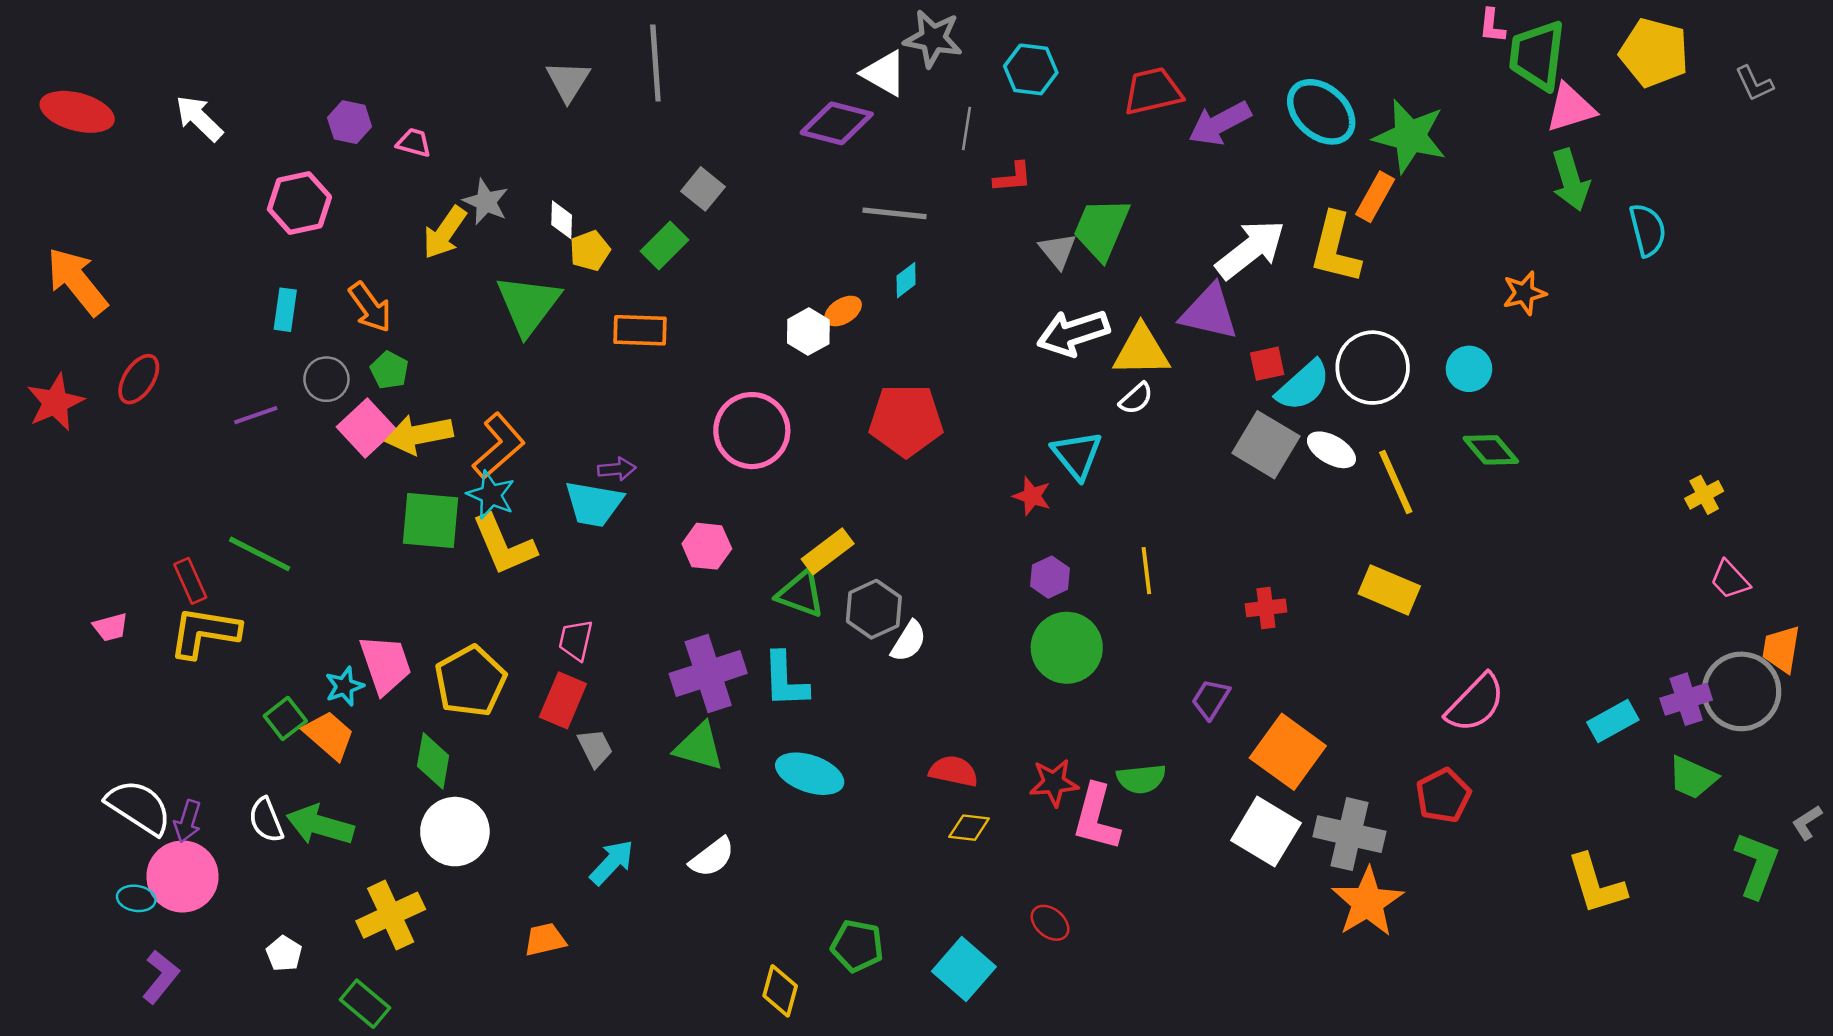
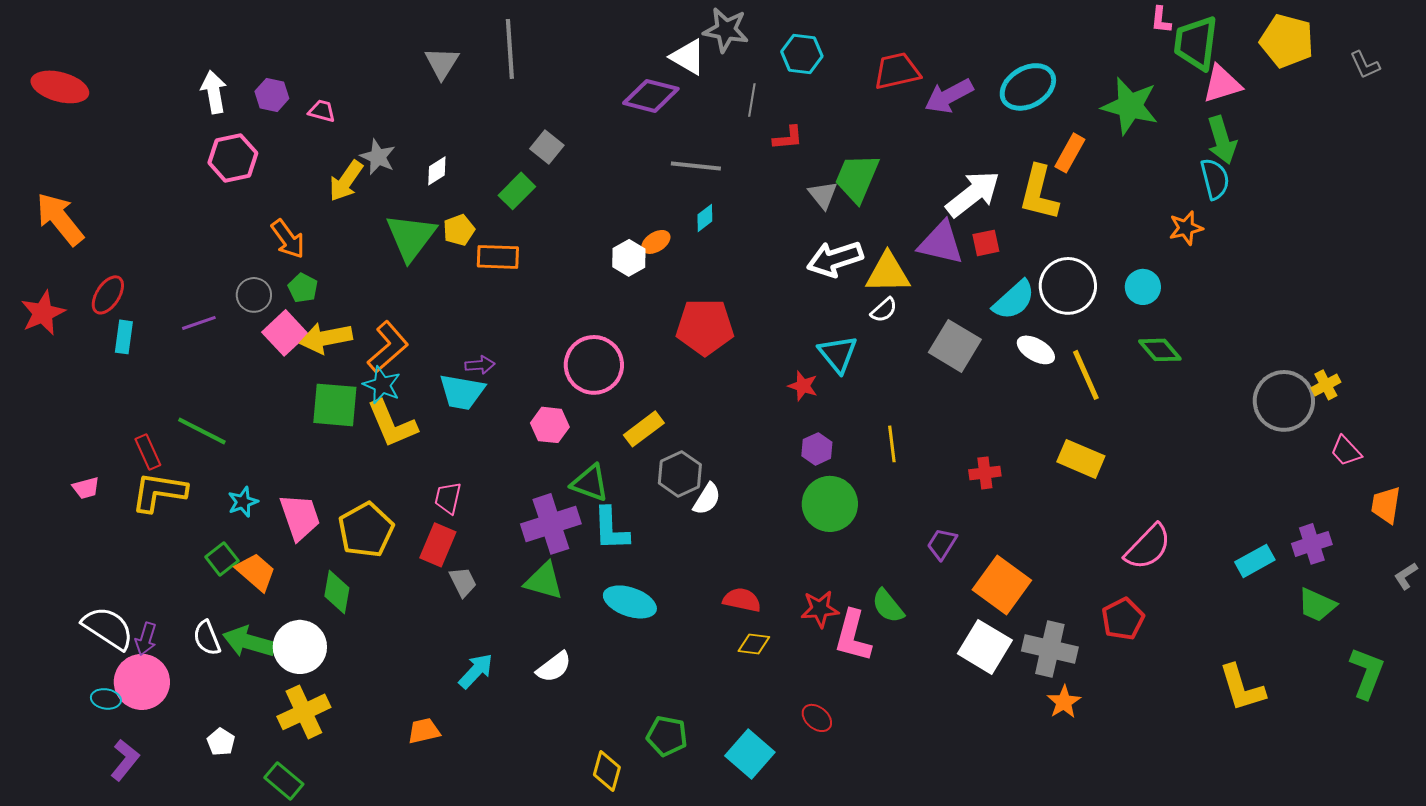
cyan ellipse: (1321, 112) -> (1028, 87), turned -72
white arrow: (199, 118) -> (214, 92), moved, turned 36
green star: (1410, 136) -> (1130, 106), moved
white diamond: (562, 220) -> (437, 171), turned 56
cyan semicircle: (1648, 230) -> (1215, 179), moved
yellow pentagon: (590, 251) -> (459, 230), moved
cyan rectangle: (285, 310) -> (124, 337), moved
red square: (1267, 364) -> (986, 243), moved
pink circle: (752, 431) -> (594, 365), moved
gray square: (1266, 445) -> (955, 346), moved
green triangle: (801, 594) -> (590, 483), moved
cyan star: (344, 686) -> (243, 502), moved
gray circle: (1741, 691) -> (1284, 401), moved
green semicircle: (1141, 779) -> (888, 606), turned 57
gray L-shape: (1807, 823) -> (1406, 576), moved
white circle: (455, 832) -> (300, 647), moved
orange star: (1367, 902) -> (1064, 702), size x0.6

